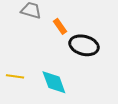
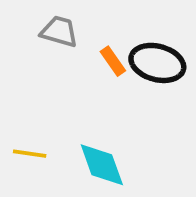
black ellipse: (84, 45) -> (157, 63), moved

